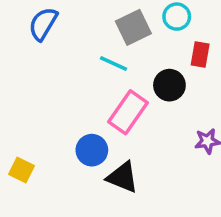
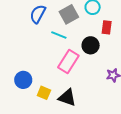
blue semicircle: (43, 24) -> (38, 14), moved
blue circle: (92, 150) -> (23, 80), moved
yellow square: (21, 170) -> (44, 93), moved

